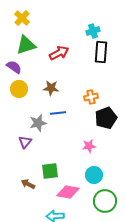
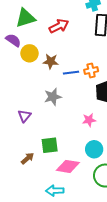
yellow circle: (19, 89) -> (29, 53), moved
blue line: (58, 113) -> (71, 73), moved
gray star: (38, 123) -> (53, 97), moved
brown arrow: (28, 184) -> (27, 158), turned 112

